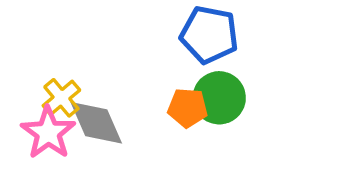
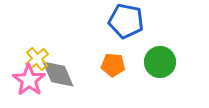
green circle: (219, 98) -> (160, 62), moved

